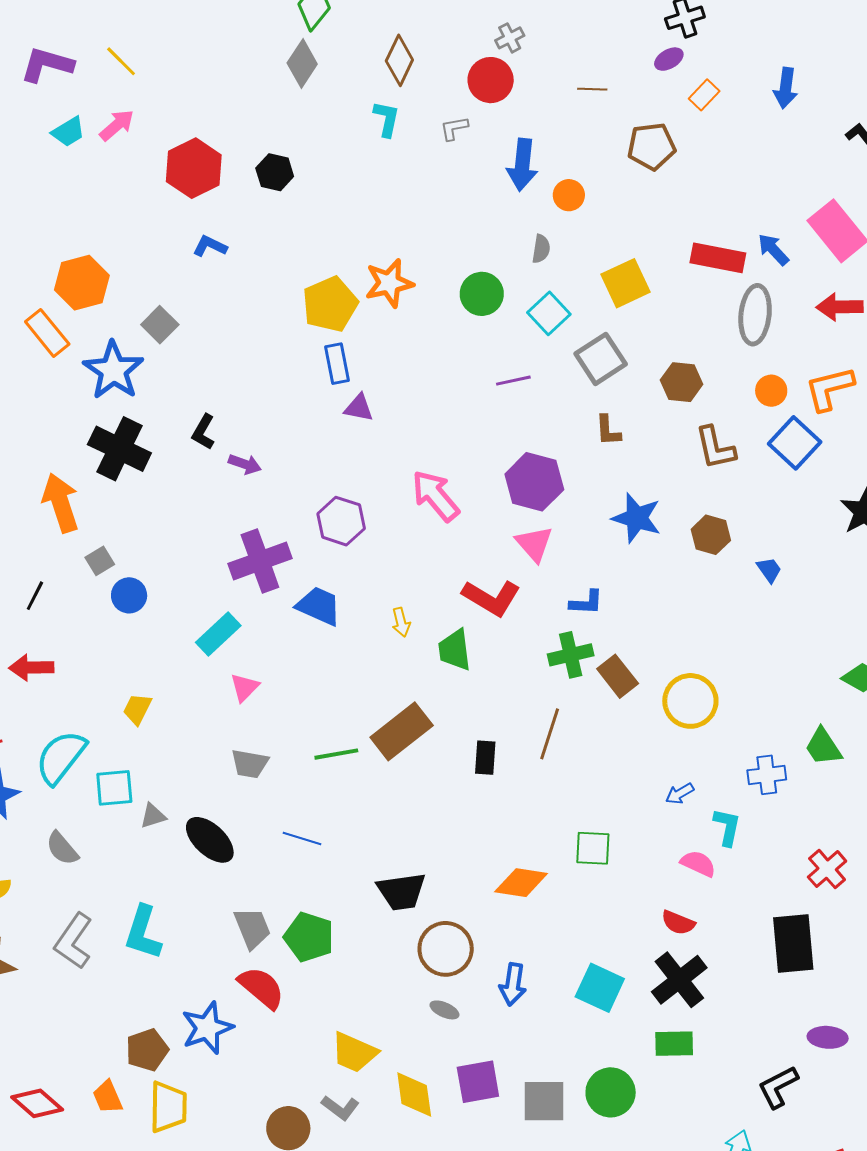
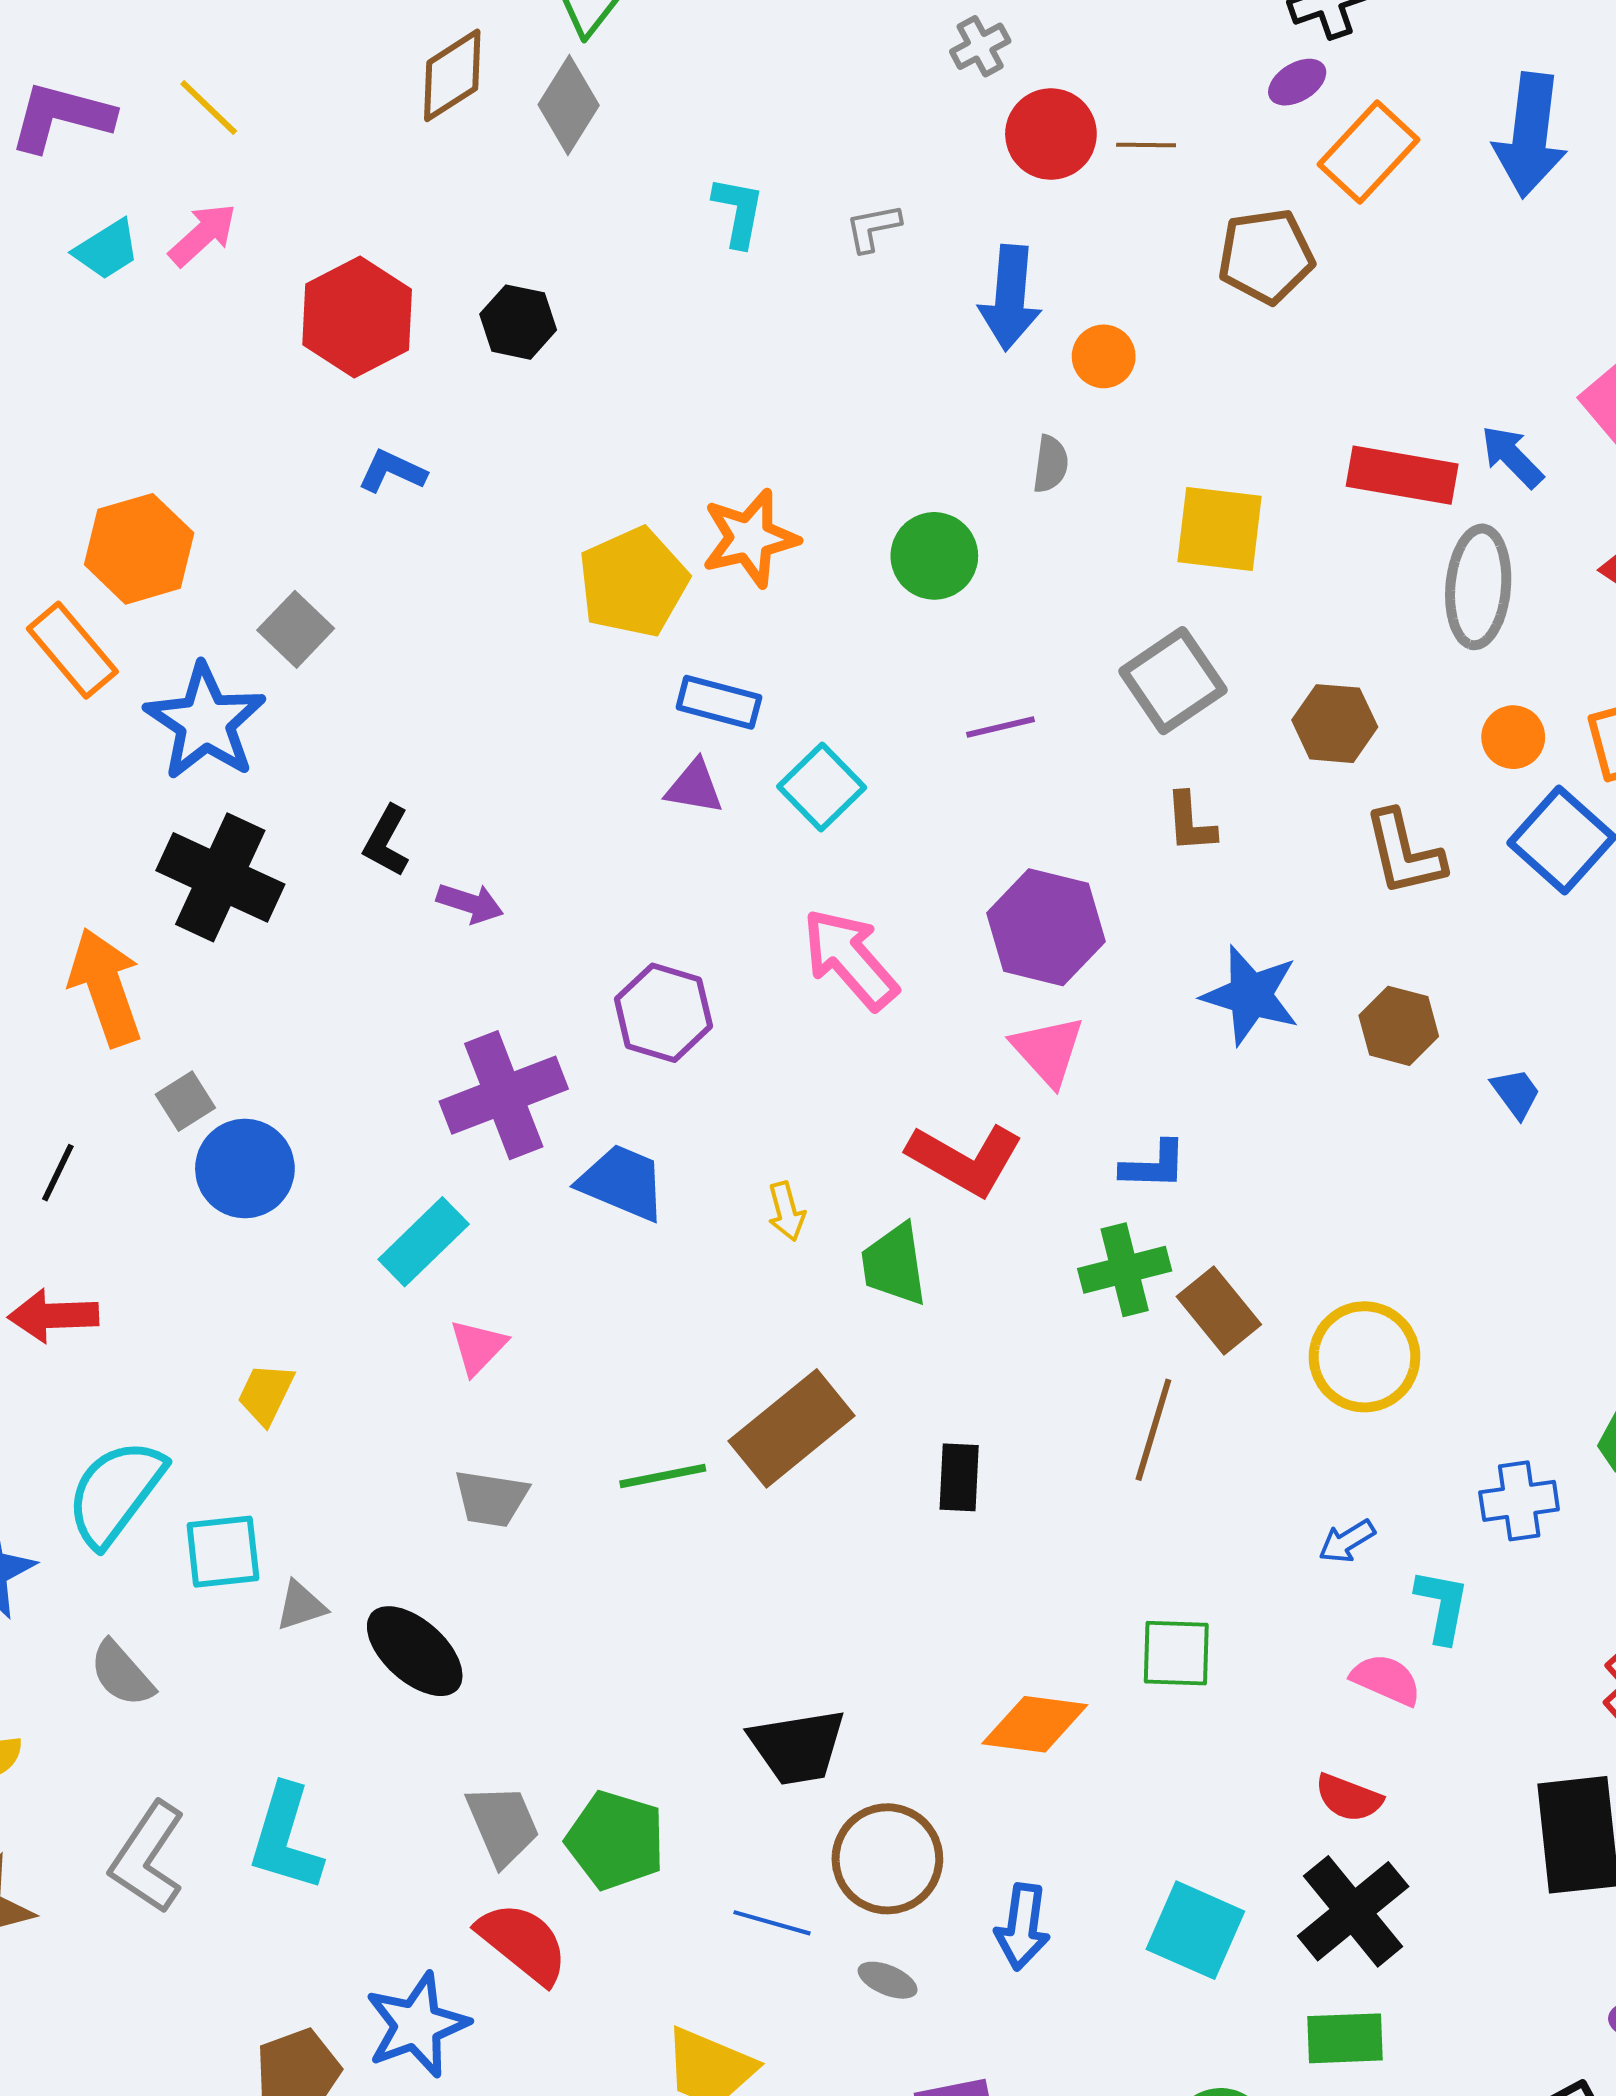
brown diamond: (399, 60) -> (452, 75), moved, turned 33
red circle: (491, 80) -> (1051, 134), moved
blue arrow: (786, 88) -> (1530, 135), size x1.5
orange rectangle: (704, 95) -> (1369, 152), size x1.6
yellow square: (625, 283) -> (1219, 529), turned 33
cyan square: (549, 313) -> (822, 787), moved
blue rectangle: (337, 364) -> (719, 702), moved, turned -63
blue circle: (129, 595) -> (245, 1169), size x1.4
brown line: (550, 734) -> (1153, 1430), moved
blue line: (302, 838) -> (772, 1923), moved

